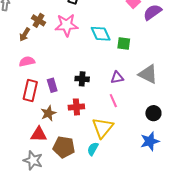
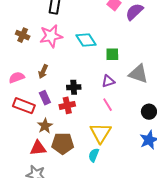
brown arrow: (25, 35) -> (43, 72), moved
green square: (124, 43) -> (112, 54), moved
red rectangle: (30, 90) -> (24, 106), turned -75
red cross: (76, 107) -> (67, 105), moved
brown pentagon: (64, 147) -> (63, 143), moved

